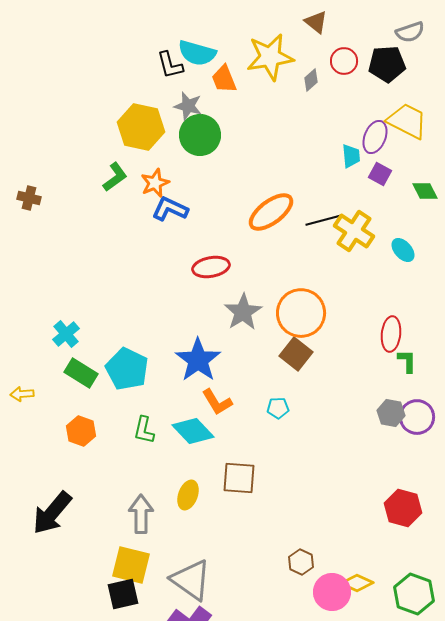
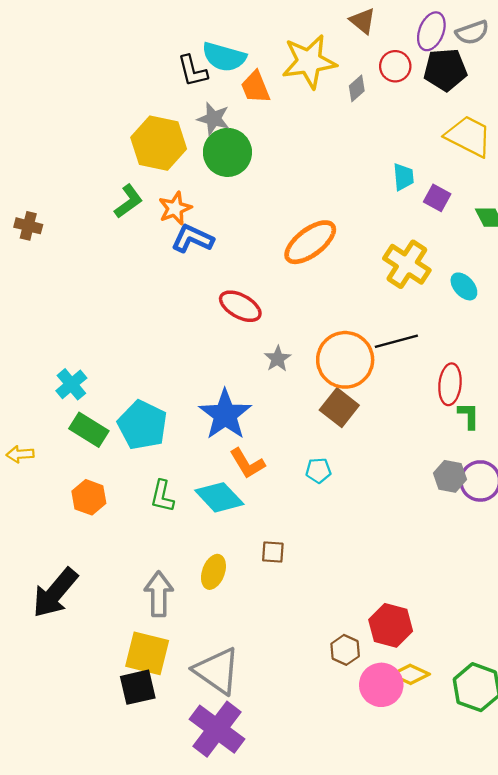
purple ellipse: (375, 137) -> (431, 31), moved
black line: (324, 220) -> (396, 341), moved
red ellipse: (211, 267) -> (240, 306), turned 39
gray star: (243, 312) -> (278, 359), size x0.6
brown square: (239, 478) -> (273, 552), size x0.6
red hexagon: (403, 508) -> (391, 625), moved

